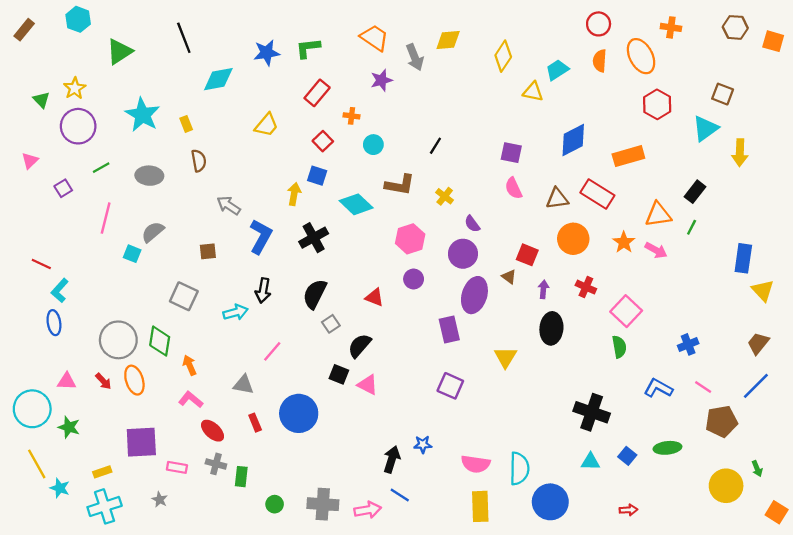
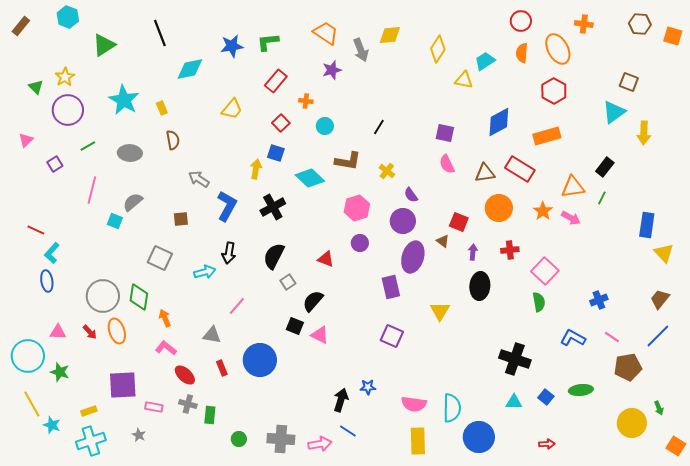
red hexagon: (657, 104) -> (554, 91), moved
red cross: (586, 287) -> (510, 250), turned -30

